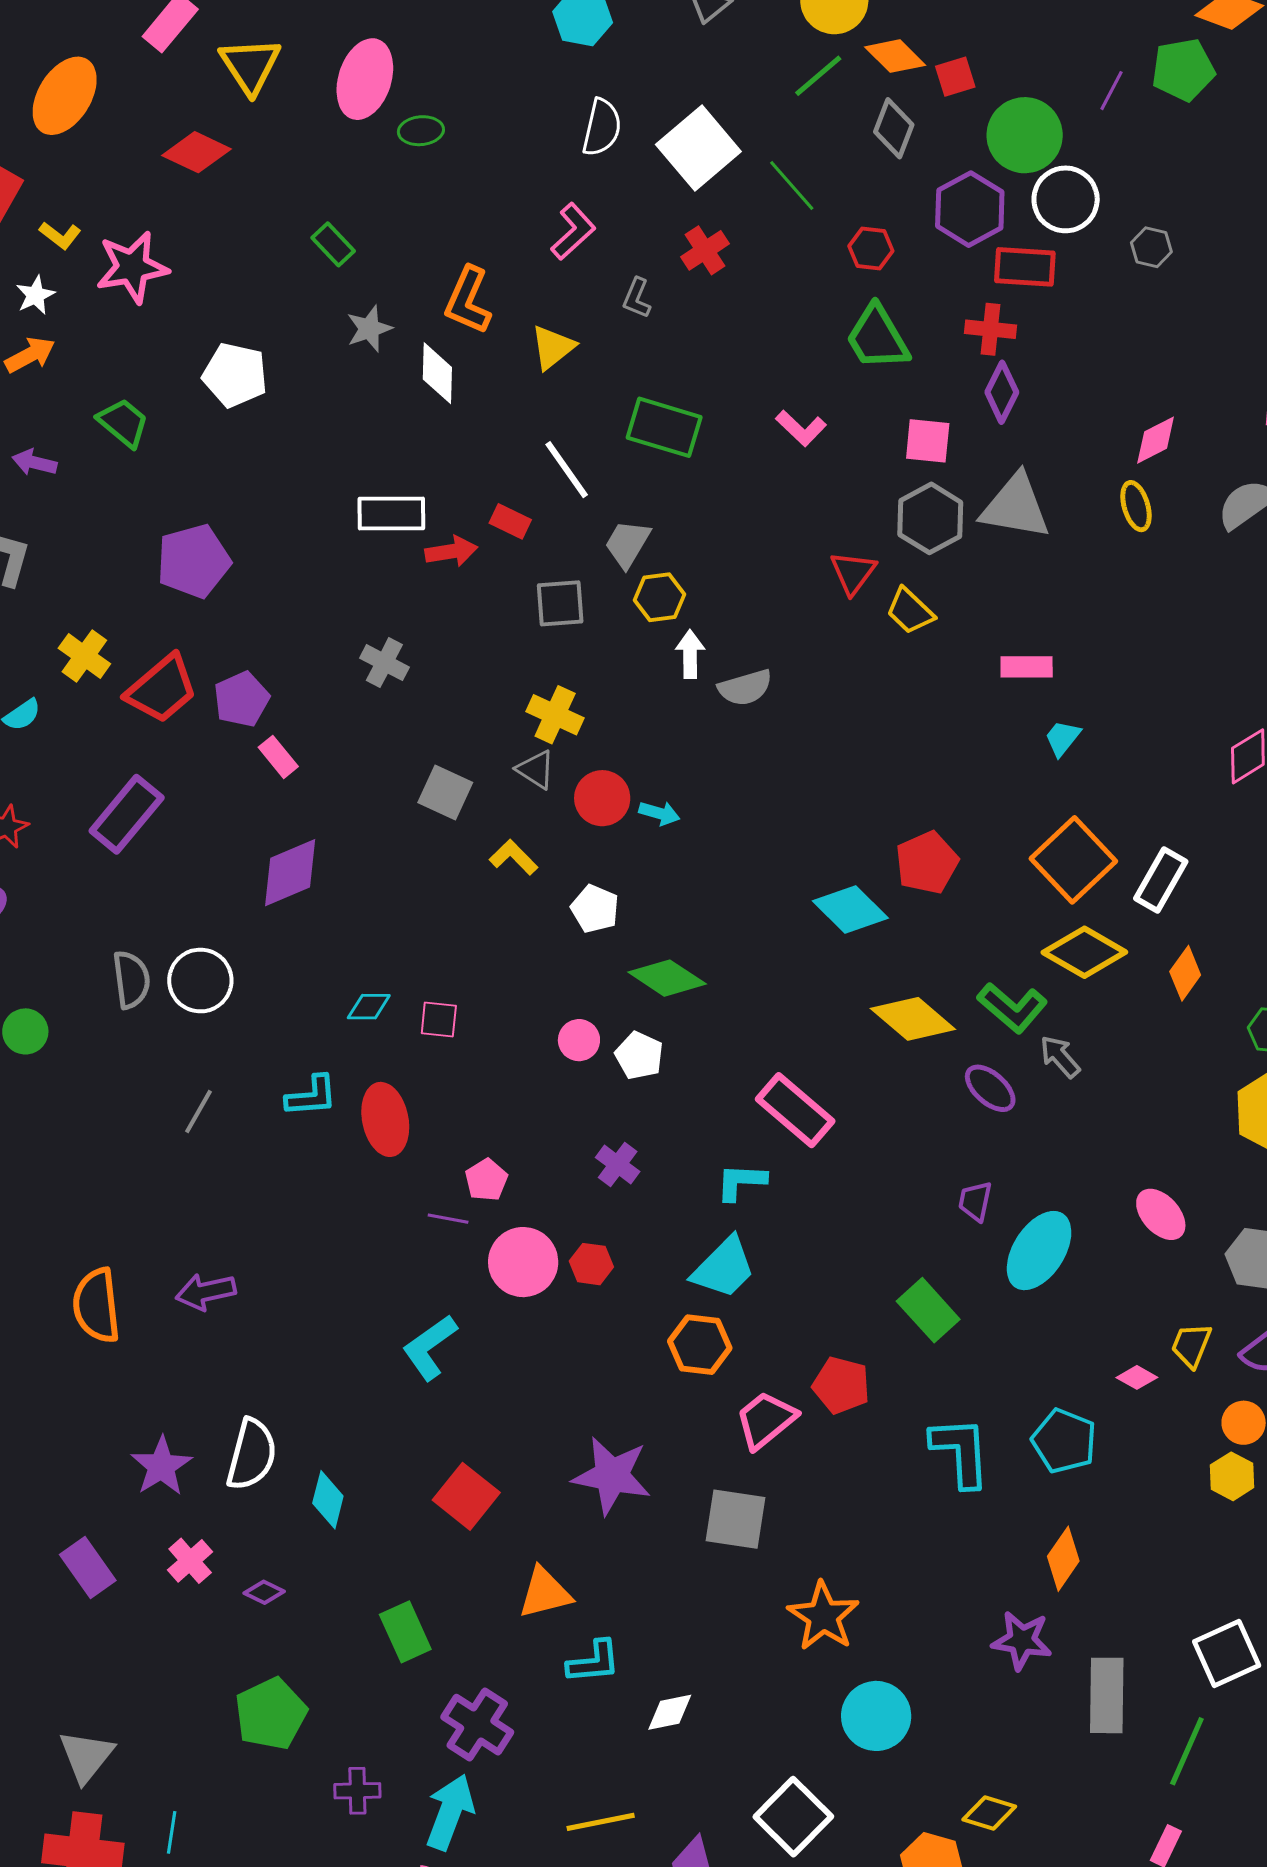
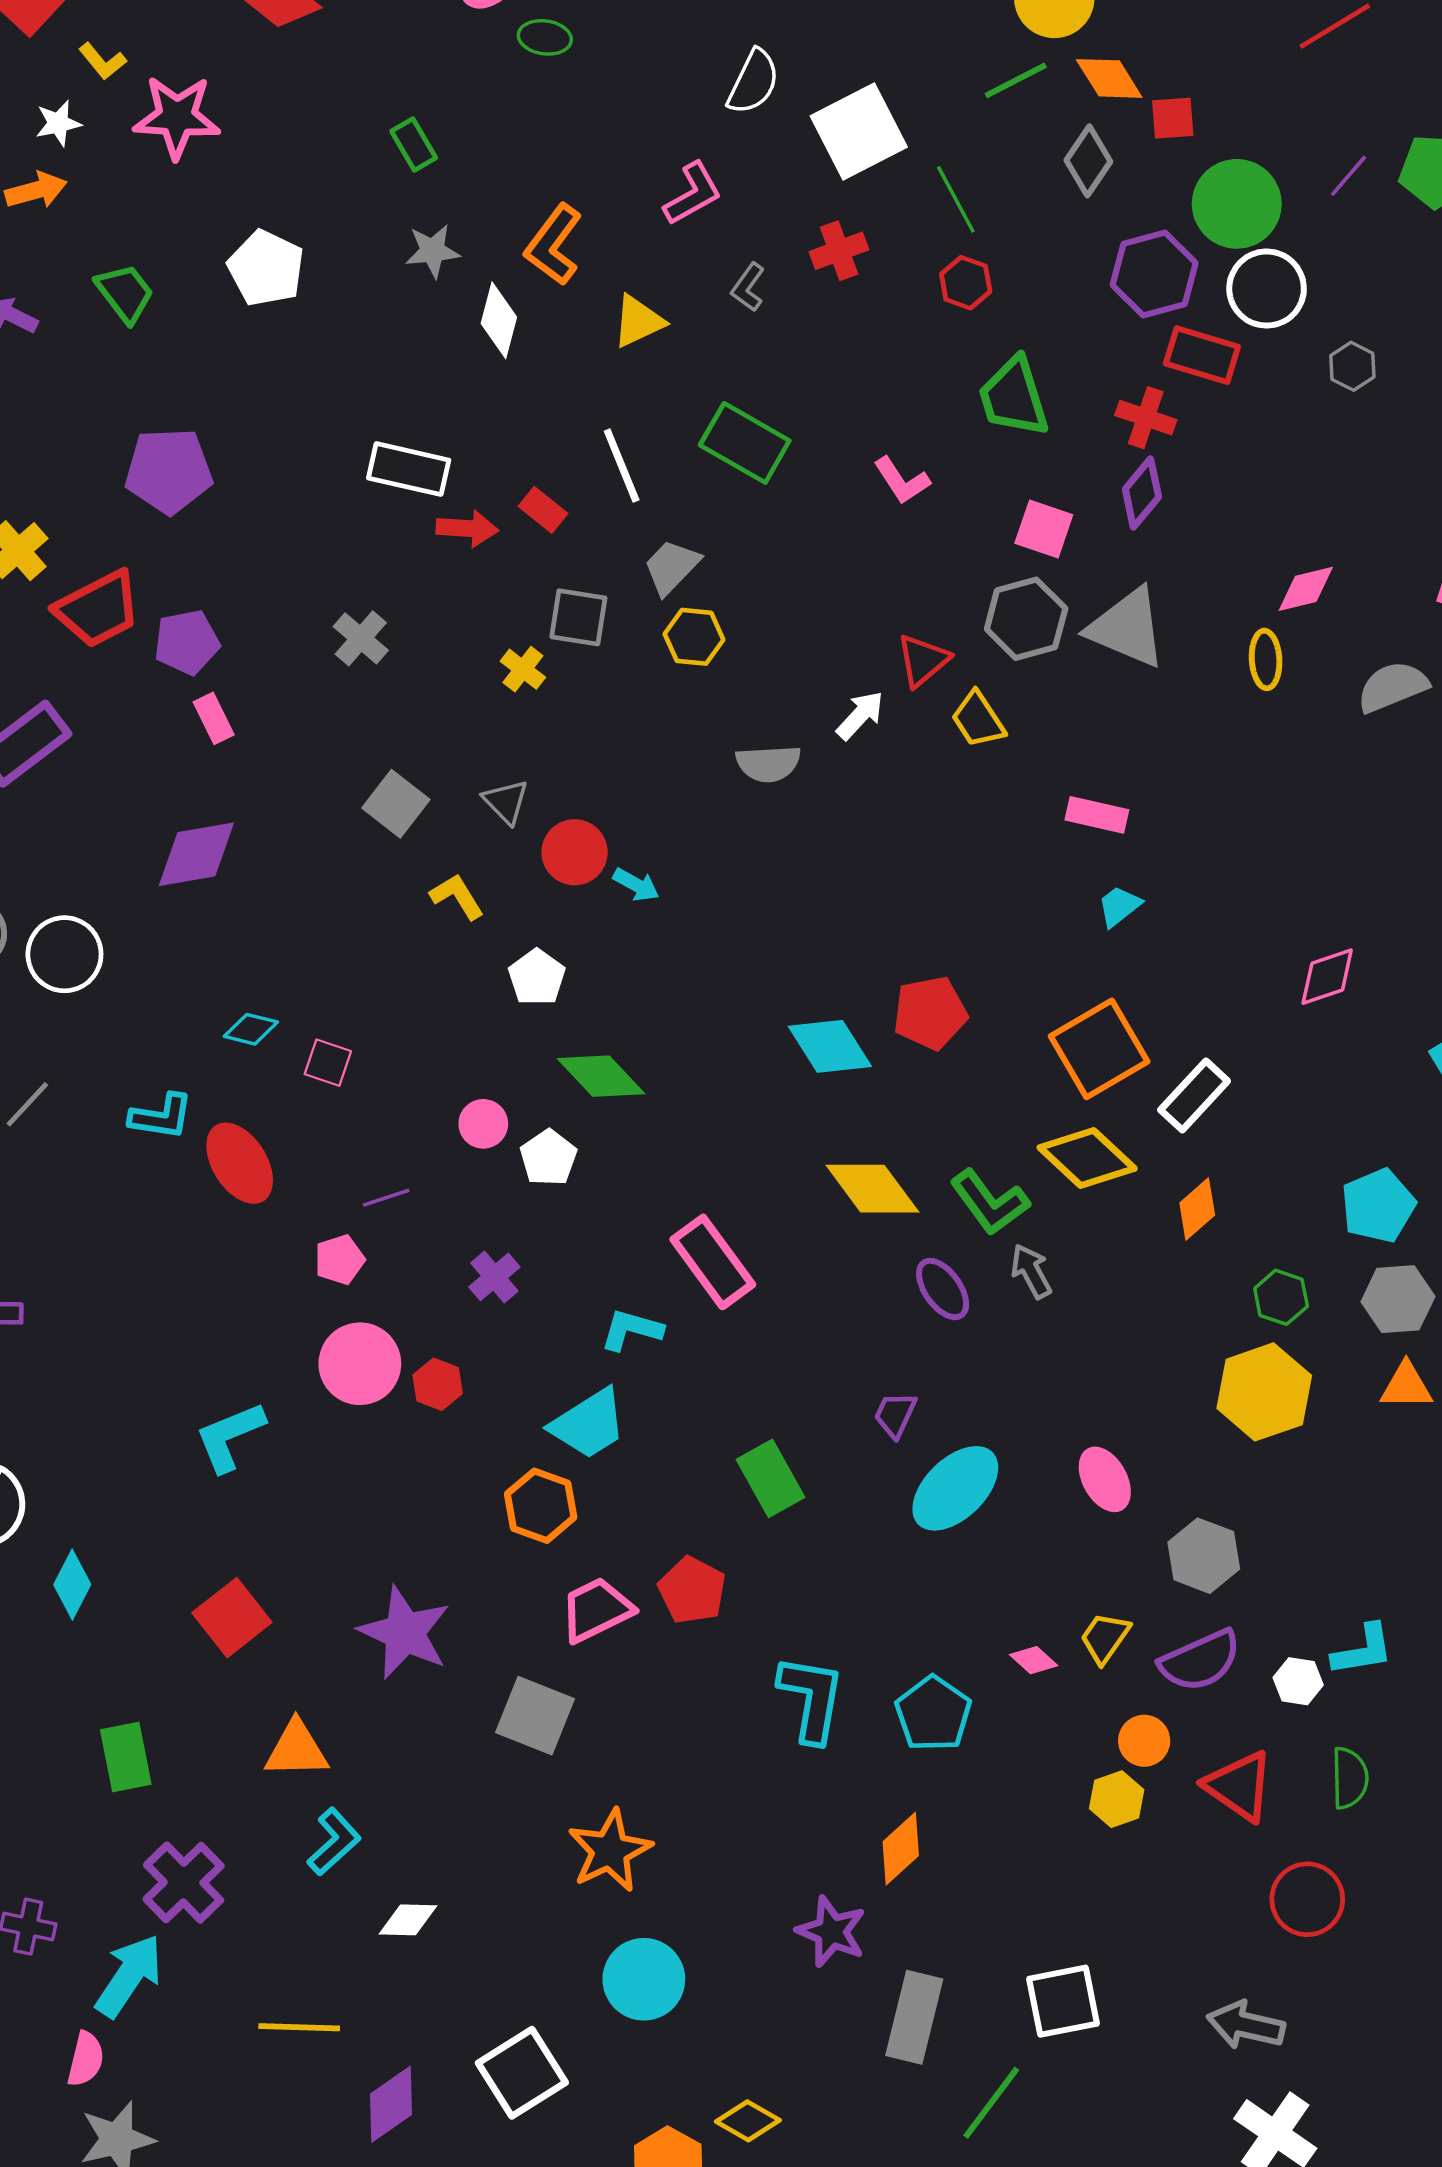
red hexagon: (871, 249) -> (966, 283), moved
white arrow: (690, 654) -> (860, 715), moved, turned 30
yellow cross: (555, 715) -> (523, 669), moved, size x0.7
red ellipse: (385, 1119) -> (240, 1163), turned -34
purple line: (448, 1219) -> (386, 1198), moved, turned -42
green rectangle: (928, 1310) -> (770, 1478), moved
cyan L-shape: (594, 1662) -> (334, 1842), turned -50

